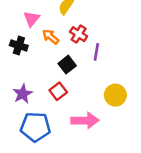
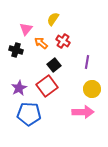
purple line: (96, 52) -> (87, 62), moved
red square: (58, 91) -> (47, 86), size x1.5
pink arrow: (85, 120) -> (83, 112), moved

